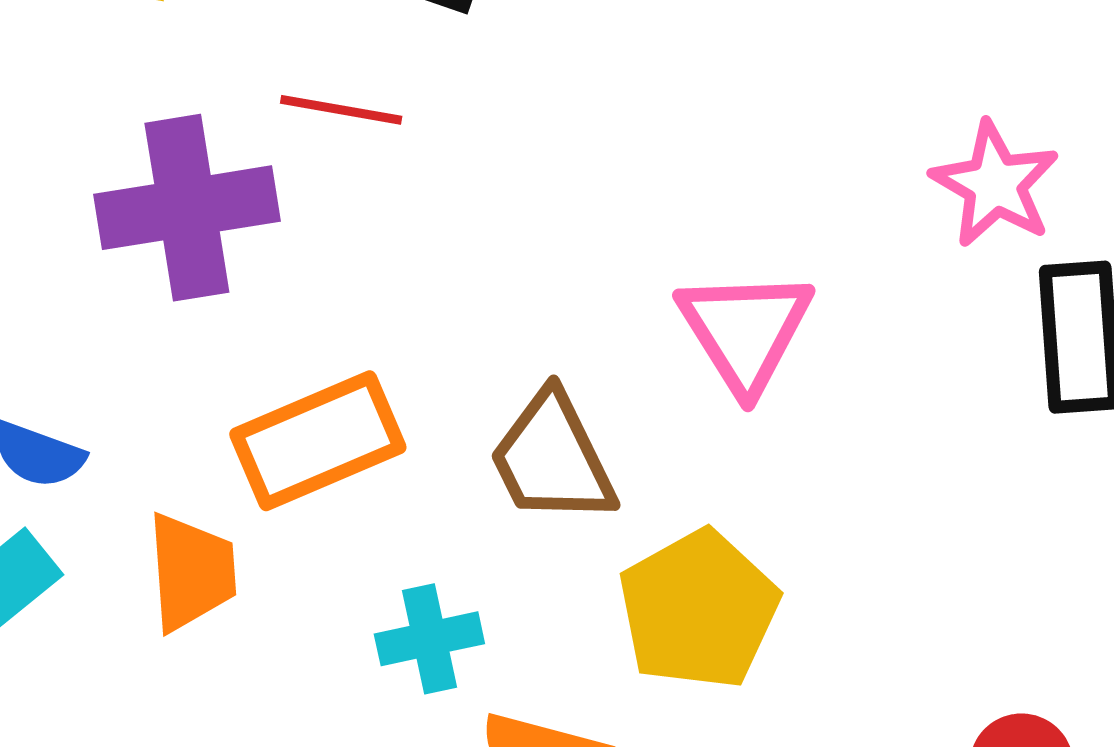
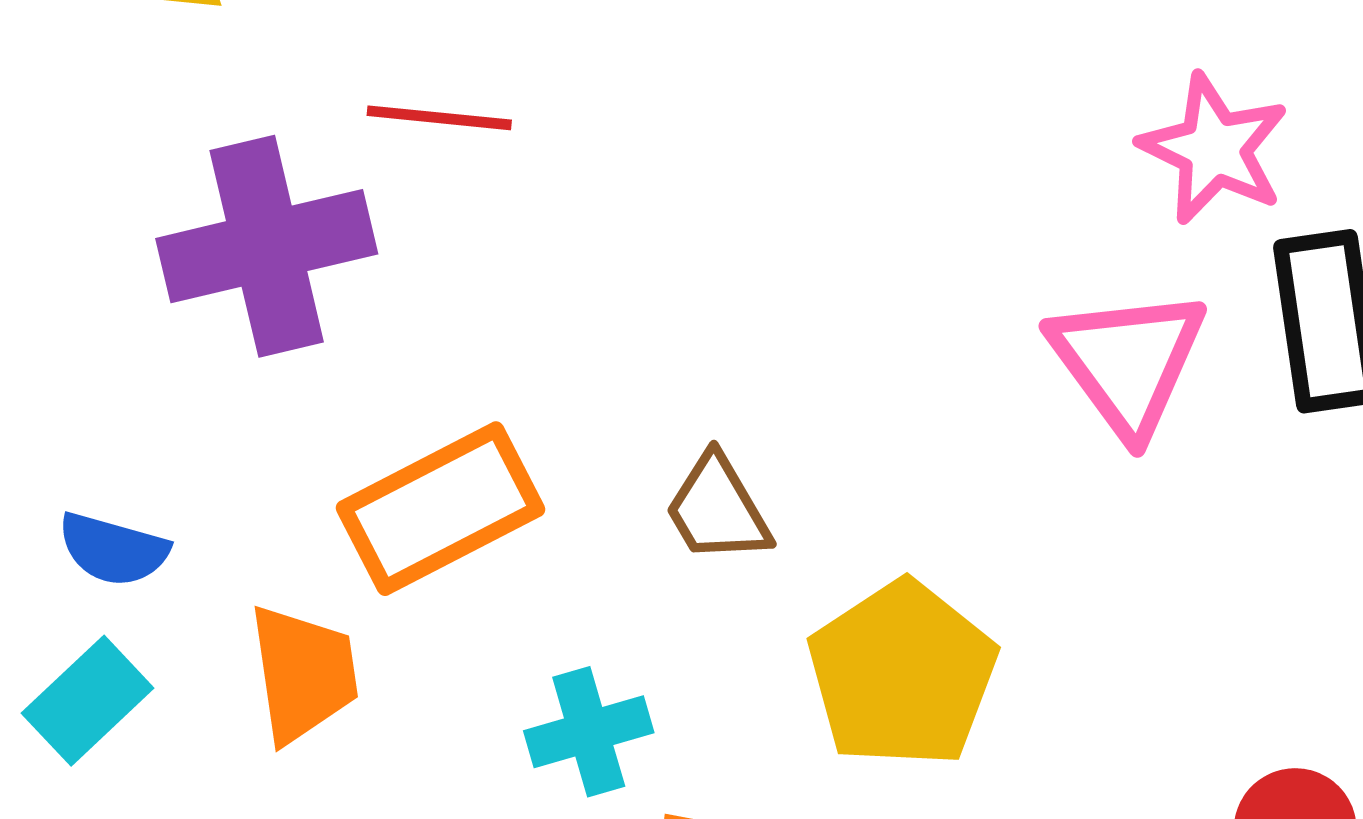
pink triangle: (745, 331) -> (1128, 362), moved
brown trapezoid: (552, 458) -> (718, 509), size x0.7

